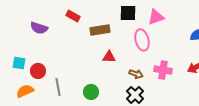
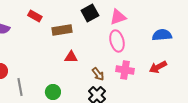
black square: (128, 13) -> (90, 13), turned -30
pink ellipse: (142, 40) -> (117, 41), moved
brown arrow: (136, 74) -> (98, 74), turned 32

